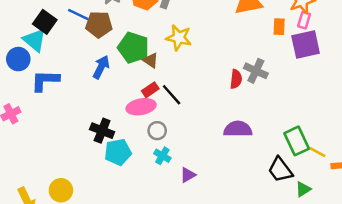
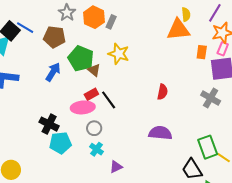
blue line: (78, 15) -> (25, 28), moved
gray cross: (256, 71) -> (211, 98), moved

